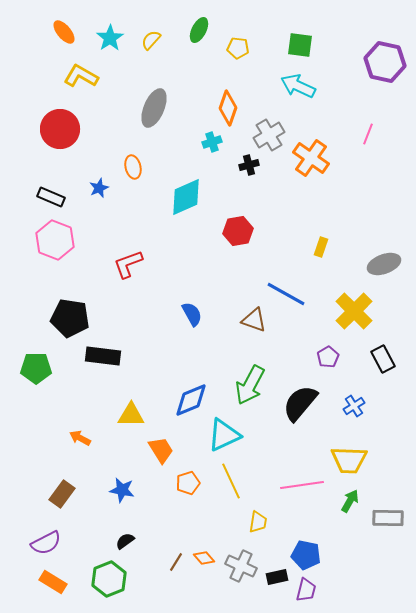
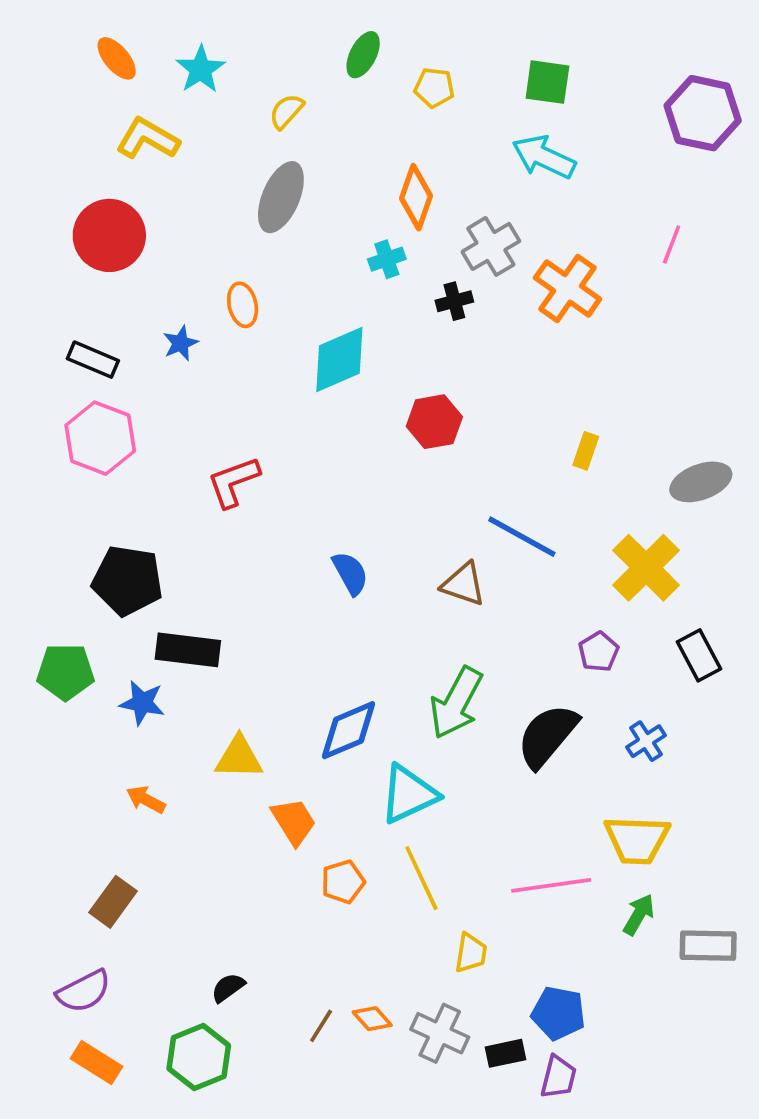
yellow semicircle: (151, 40) -> (286, 111), moved
blue star: (122, 490) -> (142, 703), moved

